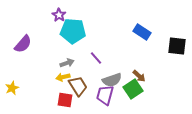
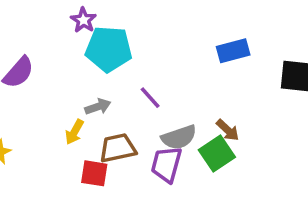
blue rectangle: (142, 32) -> (233, 51), turned -48
yellow arrow: (63, 77) -> (74, 132), moved, turned -48
brown trapezoid: (78, 86) -> (118, 148), turned -70

